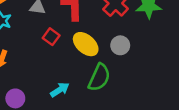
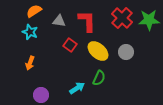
green semicircle: (99, 77) -> (99, 78), moved, size x0.7

